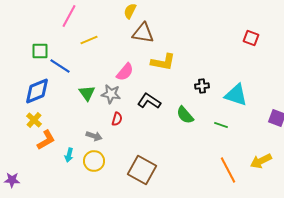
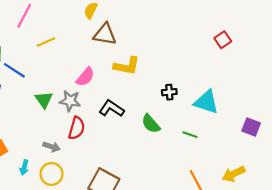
red square: (251, 38) -> (223, 40), turned 35
red semicircle: (117, 119) -> (77, 128), size x1.5

